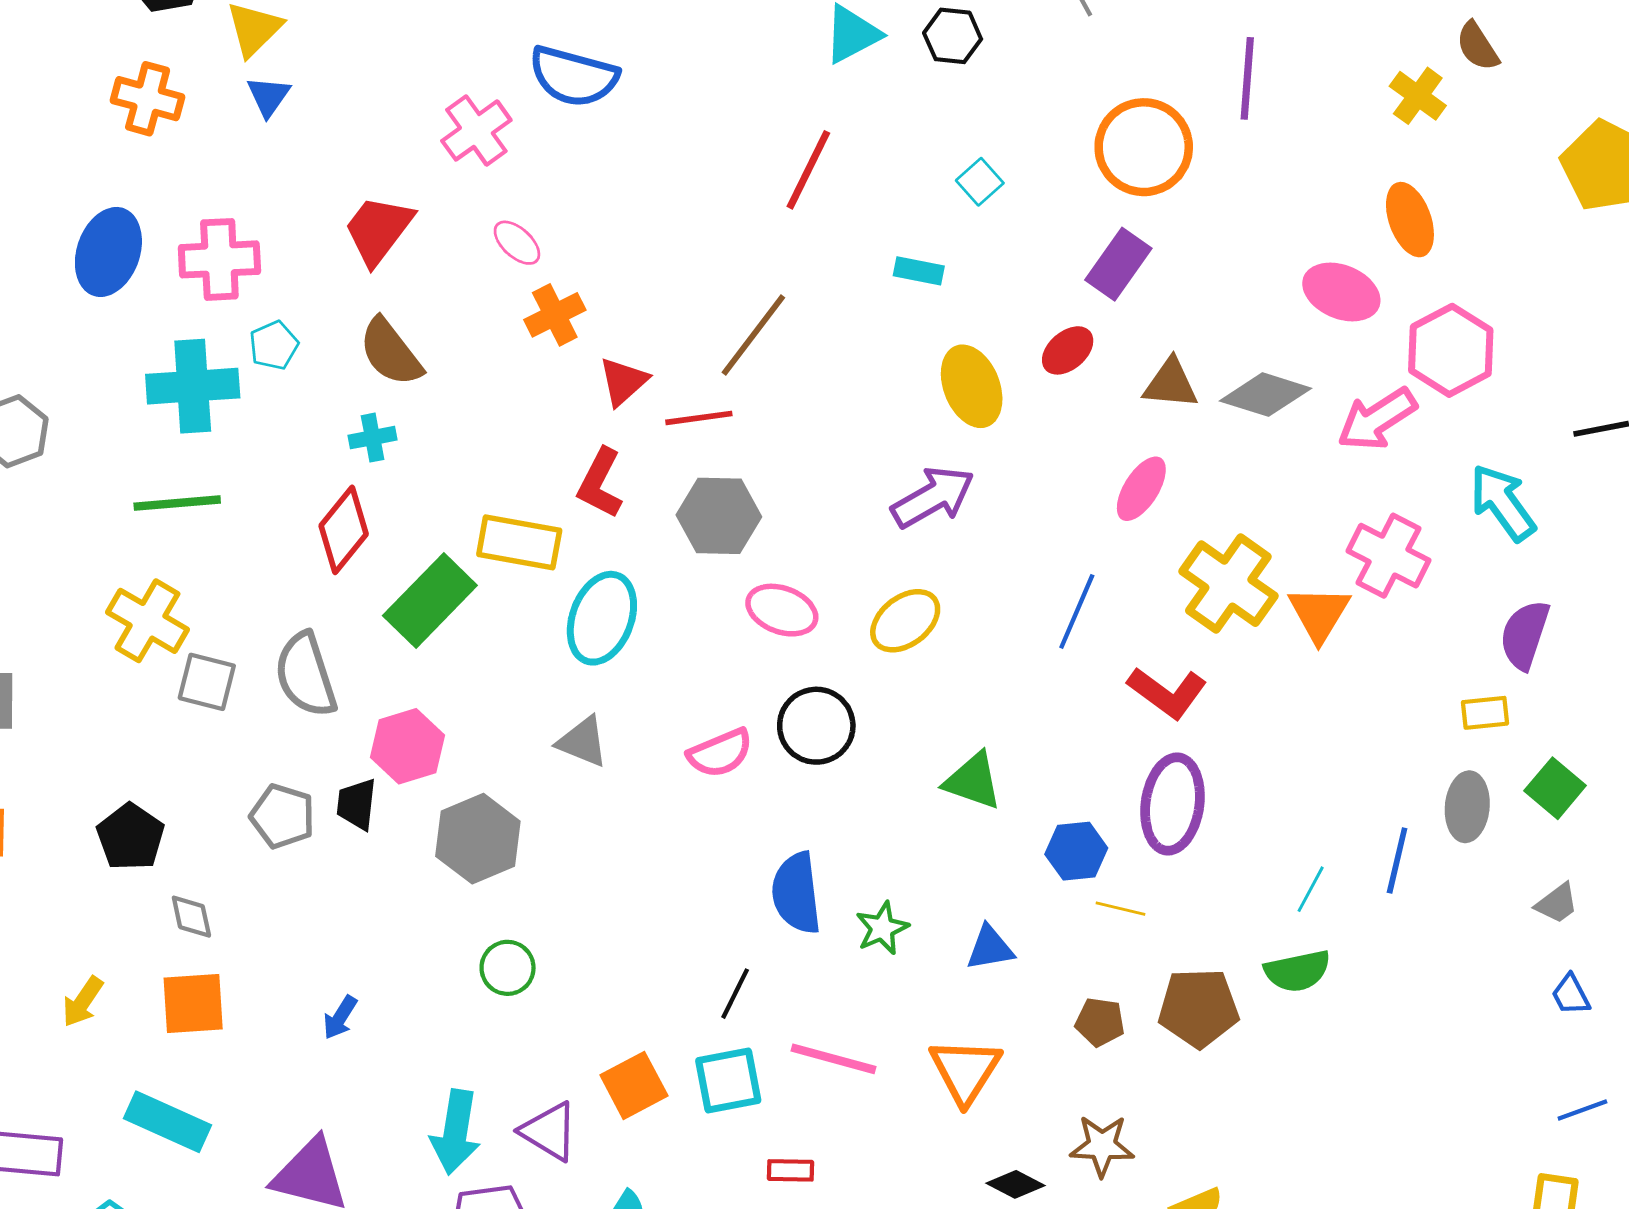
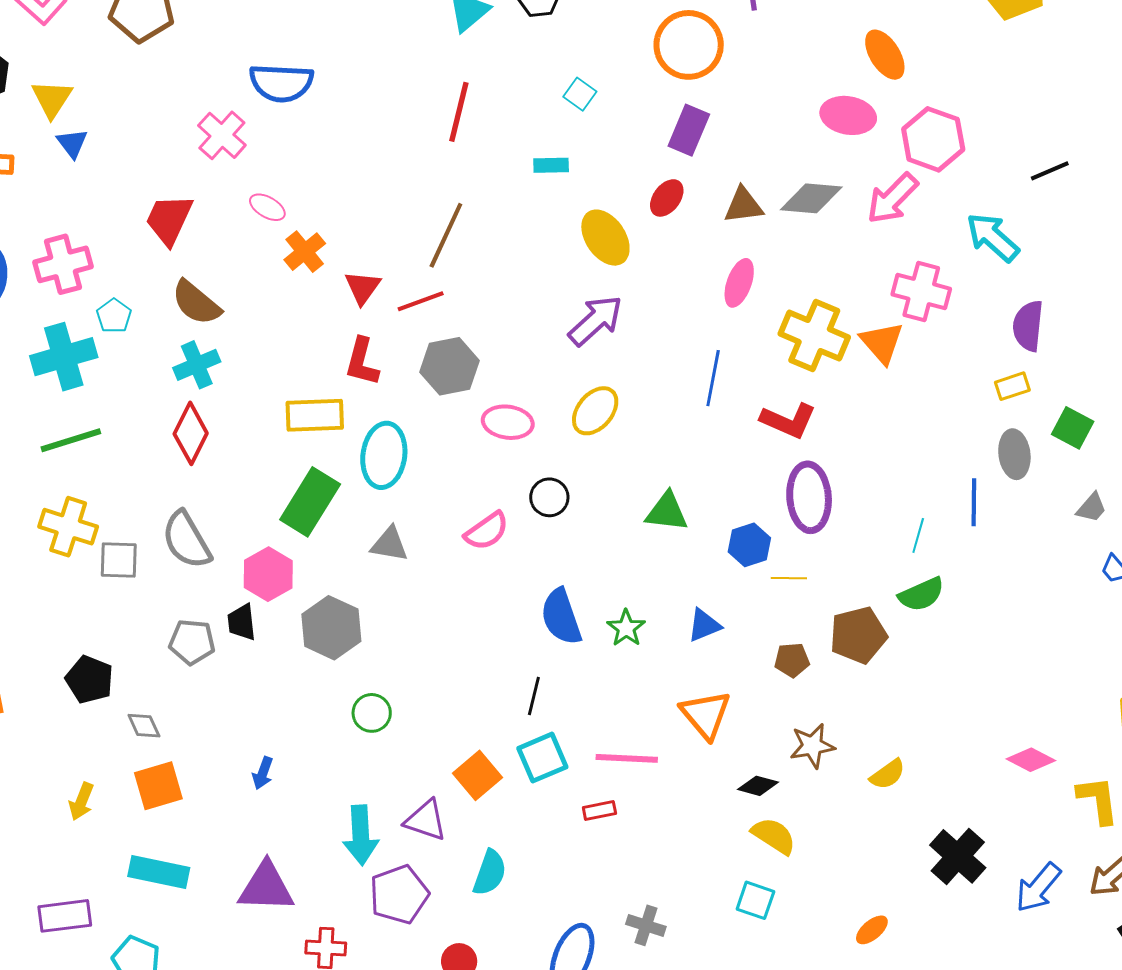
cyan cross: (373, 438) -> (197, 365), size x1.4
green rectangle: (430, 601) -> (310, 502), moved
black circle: (816, 726) -> (549, 497), size x0.7
pink line: (834, 1059) -> (627, 758), moved

